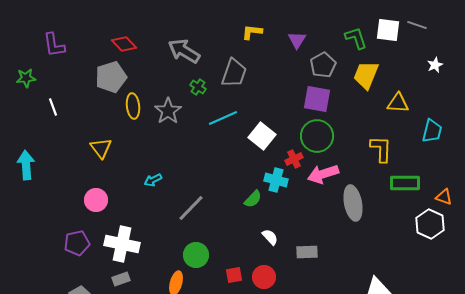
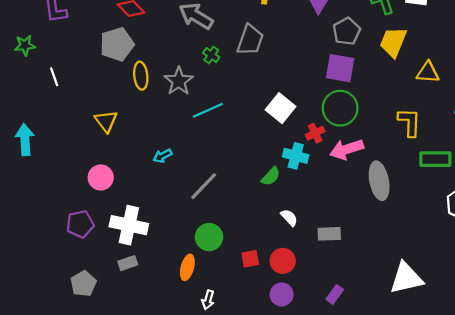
cyan line: (223, 118) -> (208, 110), moved

